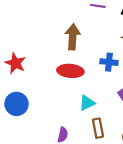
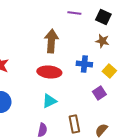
cyan triangle: (87, 103) -> (49, 101), moved

